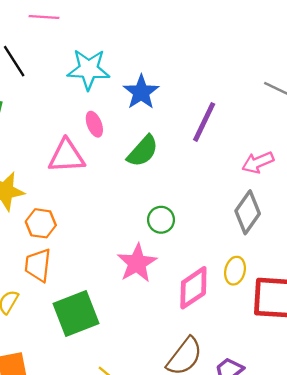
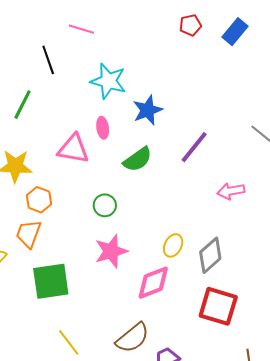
gray diamond: (248, 212) -> (210, 255), moved
green circle: (161, 220) -> (105, 205), moved
yellow ellipse: (235, 271) -> (173, 245), moved

